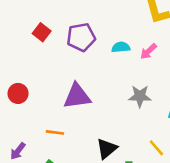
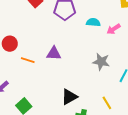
purple triangle: (77, 96) -> (54, 53), size x0.7
orange line: (55, 132) -> (28, 60), moved

